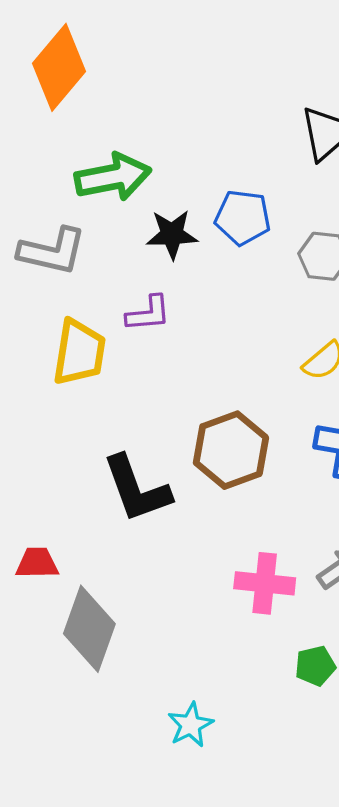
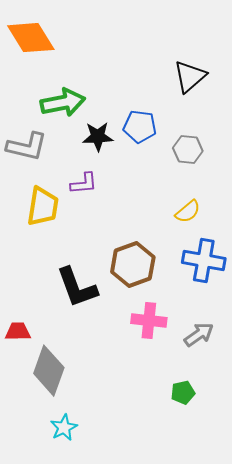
orange diamond: (59, 67) -> (31, 38), turned -72
pink cross: (265, 583) -> (149, 321), moved
cyan star: (190, 725) -> (64, 428), moved

